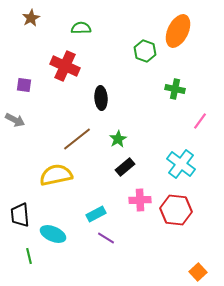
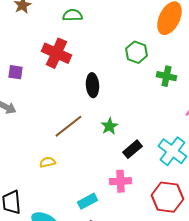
green hexagon: (145, 51) -> (136, 52), moved
black rectangle: (125, 167) -> (132, 149), moved
yellow semicircle: (56, 175) -> (47, 162), size x0.5
pink cross: (140, 200) -> (120, 181), moved

